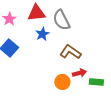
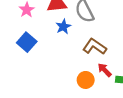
red arrow: (79, 73) -> (105, 70), turned -120

